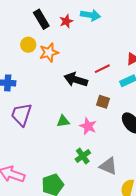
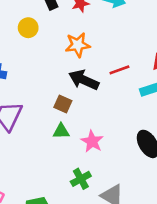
orange star: (49, 53) -> (78, 45), moved
brown square: (103, 102) -> (63, 104), moved

